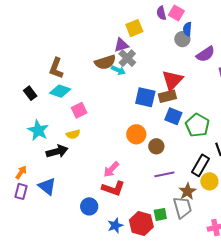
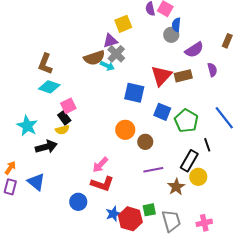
black rectangle: (30, 93) -> (64, 118), moved
brown rectangle: (167, 96) -> (183, 76), moved
gray trapezoid: (182, 207) -> (171, 221), moved
blue star: (115, 225) -> (113, 214), moved

